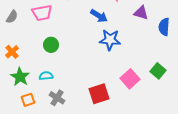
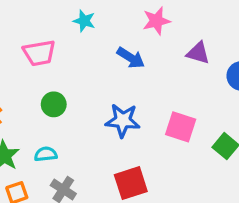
blue star: (110, 40) -> (123, 120), moved
pink square: (130, 79) -> (181, 127), moved, turned -30

